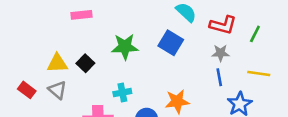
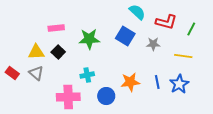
pink rectangle: (82, 15) -> (56, 28), moved
gray star: (221, 53) -> (153, 44), moved
yellow line: (259, 73) -> (183, 56), moved
blue line: (219, 77) -> (157, 82), moved

